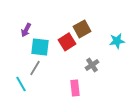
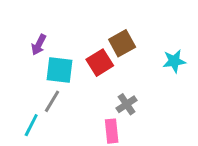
gray cross: (92, 65) -> (127, 104), moved
cyan line: (21, 84) -> (31, 125), turned 56

